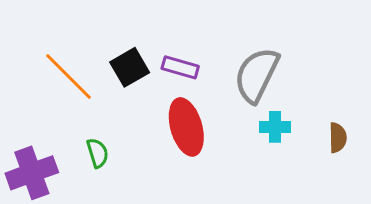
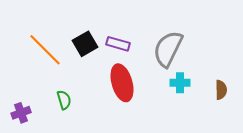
purple cross: (32, 173) -> (21, 113), size x0.6

